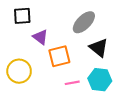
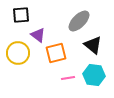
yellow circle: (19, 71) -> (18, 53), moved

